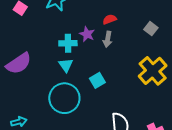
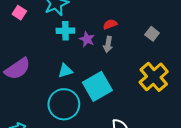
cyan cross: (68, 43) -> (65, 31), moved
cyan triangle: (66, 65) -> (65, 71), turned 49
cyan square: (97, 80) -> (97, 86), size x1.8

